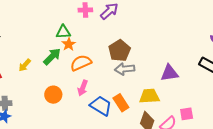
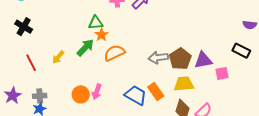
brown pentagon: (119, 51) -> (180, 59), moved
pink arrow: (83, 88) -> (97, 92), moved
orange circle: (53, 95) -> (81, 94), moved
pink square: (187, 114) -> (222, 73), moved

